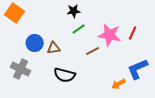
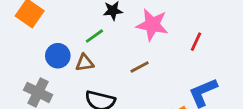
green line: (79, 29) -> (94, 36), moved
pink star: (110, 35) -> (152, 25), moved

